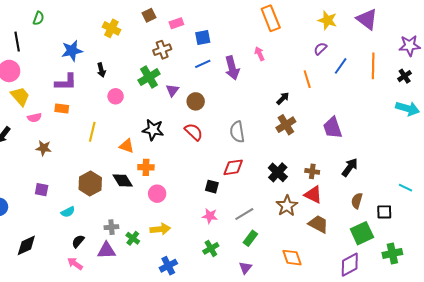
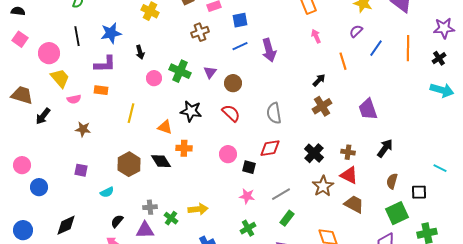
black line: (17, 42) -> (77, 36), moved
pink arrow: (260, 54) -> (316, 36), moved
green cross: (149, 77) -> (180, 71), moved, turned -35
pink circle: (157, 194) -> (228, 154), moved

